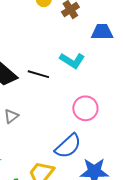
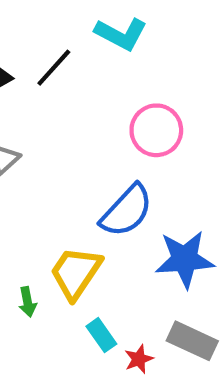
black line: (38, 74) -> (54, 68), turned -60

